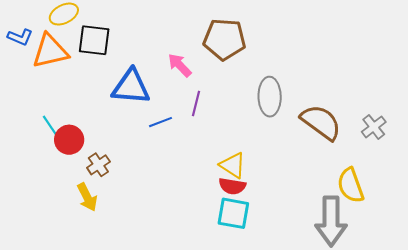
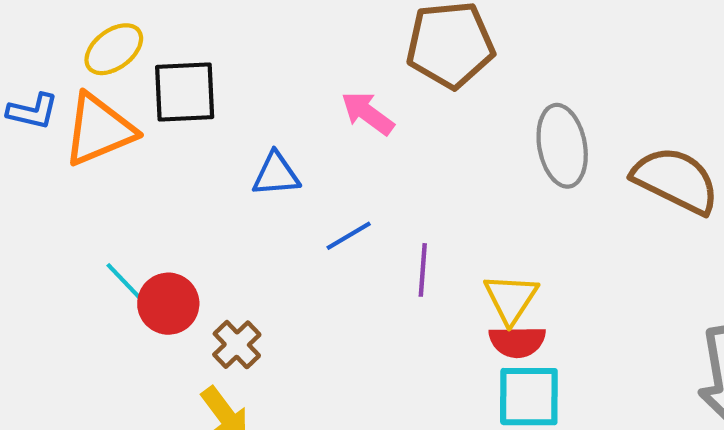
blue triangle: (131, 87) -> (276, 174), size x0.6
purple line: (196, 103) -> (423, 270), moved
yellow triangle: (233, 165) -> (511, 299), turned 40

